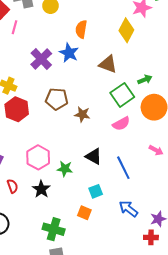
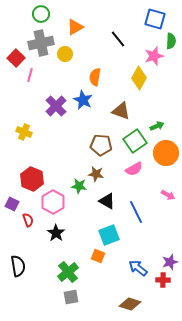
brown pentagon: (57, 99) -> (101, 145), moved
red hexagon: (17, 109) -> (32, 179), moved
brown star: (82, 114) -> (96, 174), moved
green star: (65, 169) -> (79, 186), moved
red semicircle: (13, 186) -> (28, 220), moved
cyan square: (96, 191) -> (109, 235), size x1.5
blue arrow: (128, 209) -> (138, 268), moved
green cross: (54, 229) -> (68, 272), turned 35

